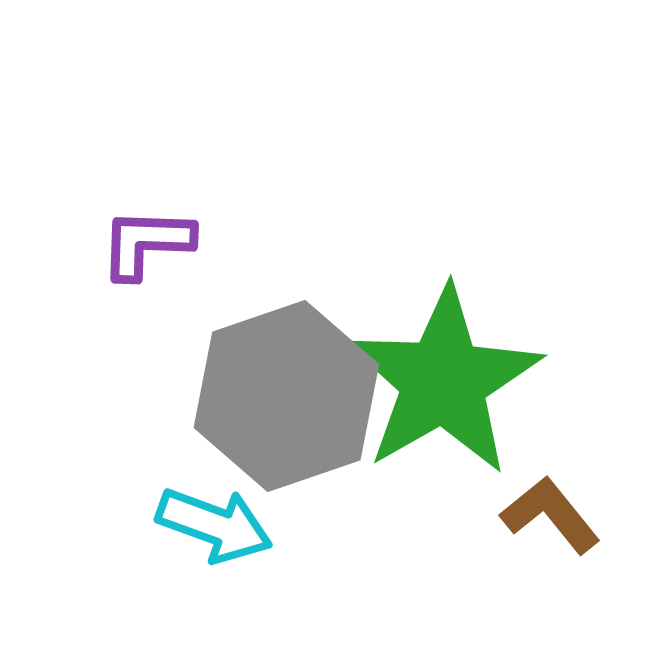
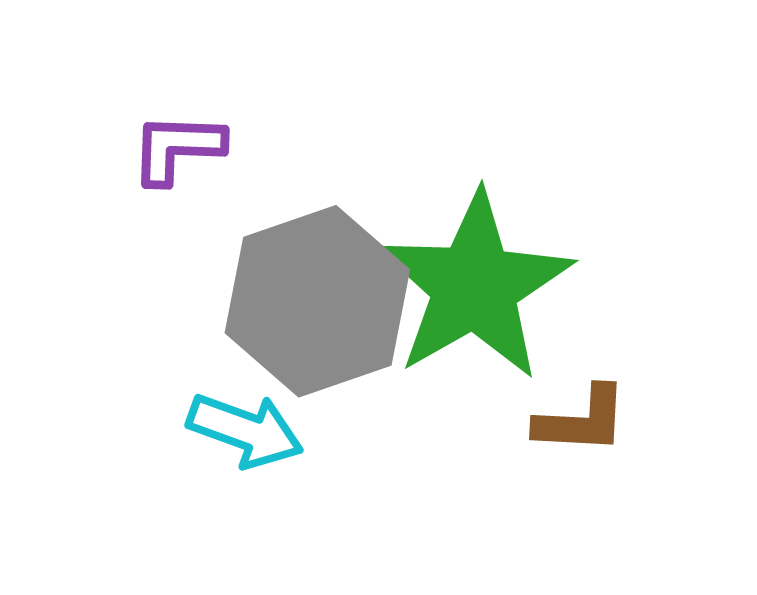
brown L-shape: (550, 515) -> (582, 420), turned 132

